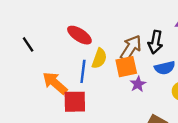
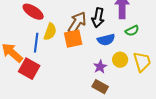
purple star: (138, 84) -> (100, 67), moved
red square: (75, 102) -> (29, 69), turned 30

